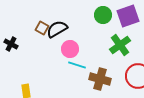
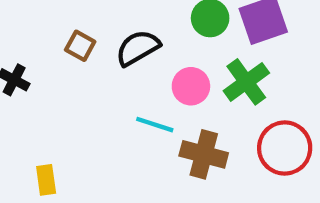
black semicircle: (57, 29) -> (138, 48), moved
pink circle: (70, 49) -> (191, 86), moved

